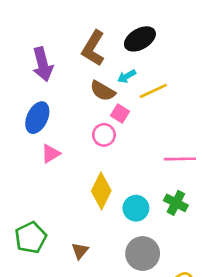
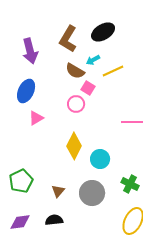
green cross: (176, 203) -> (130, 184), moved
gray circle: (143, 254) -> (92, 193), moved

